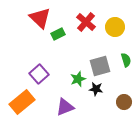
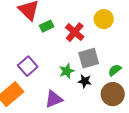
red cross: (86, 22) -> (75, 32), moved
green semicircle: (126, 60) -> (115, 70), moved, turned -112
brown circle: (124, 102) -> (113, 94), size x1.5

